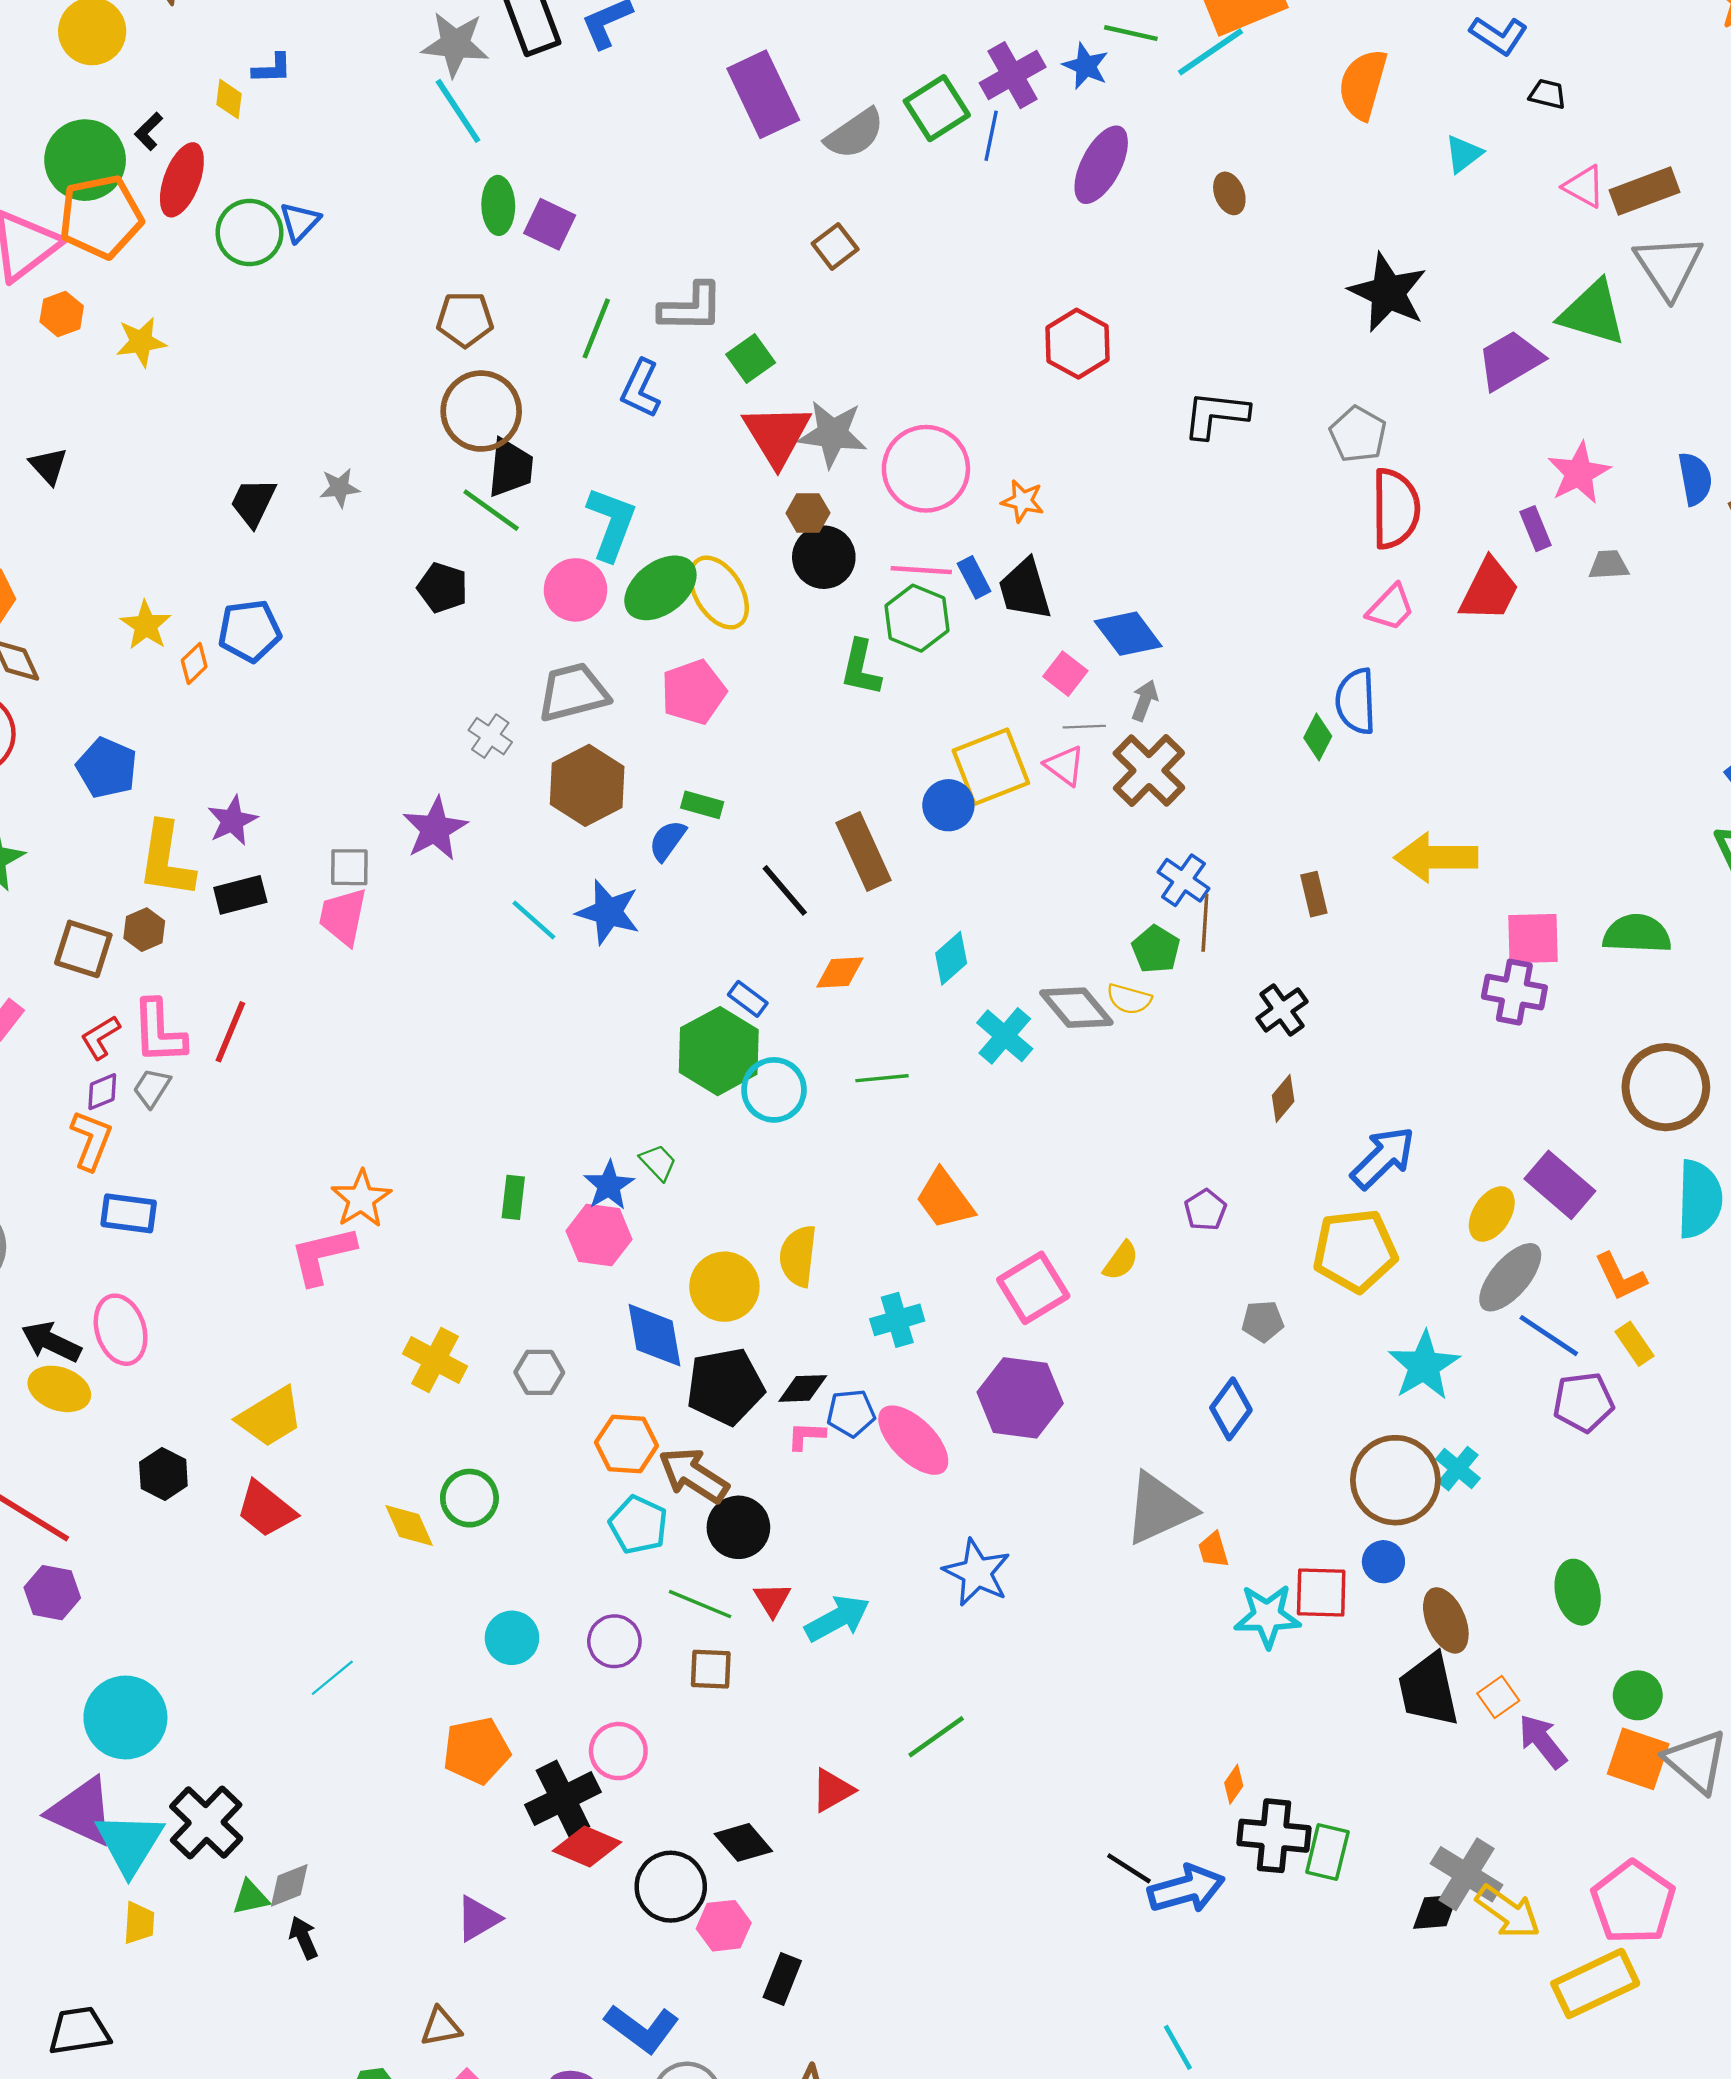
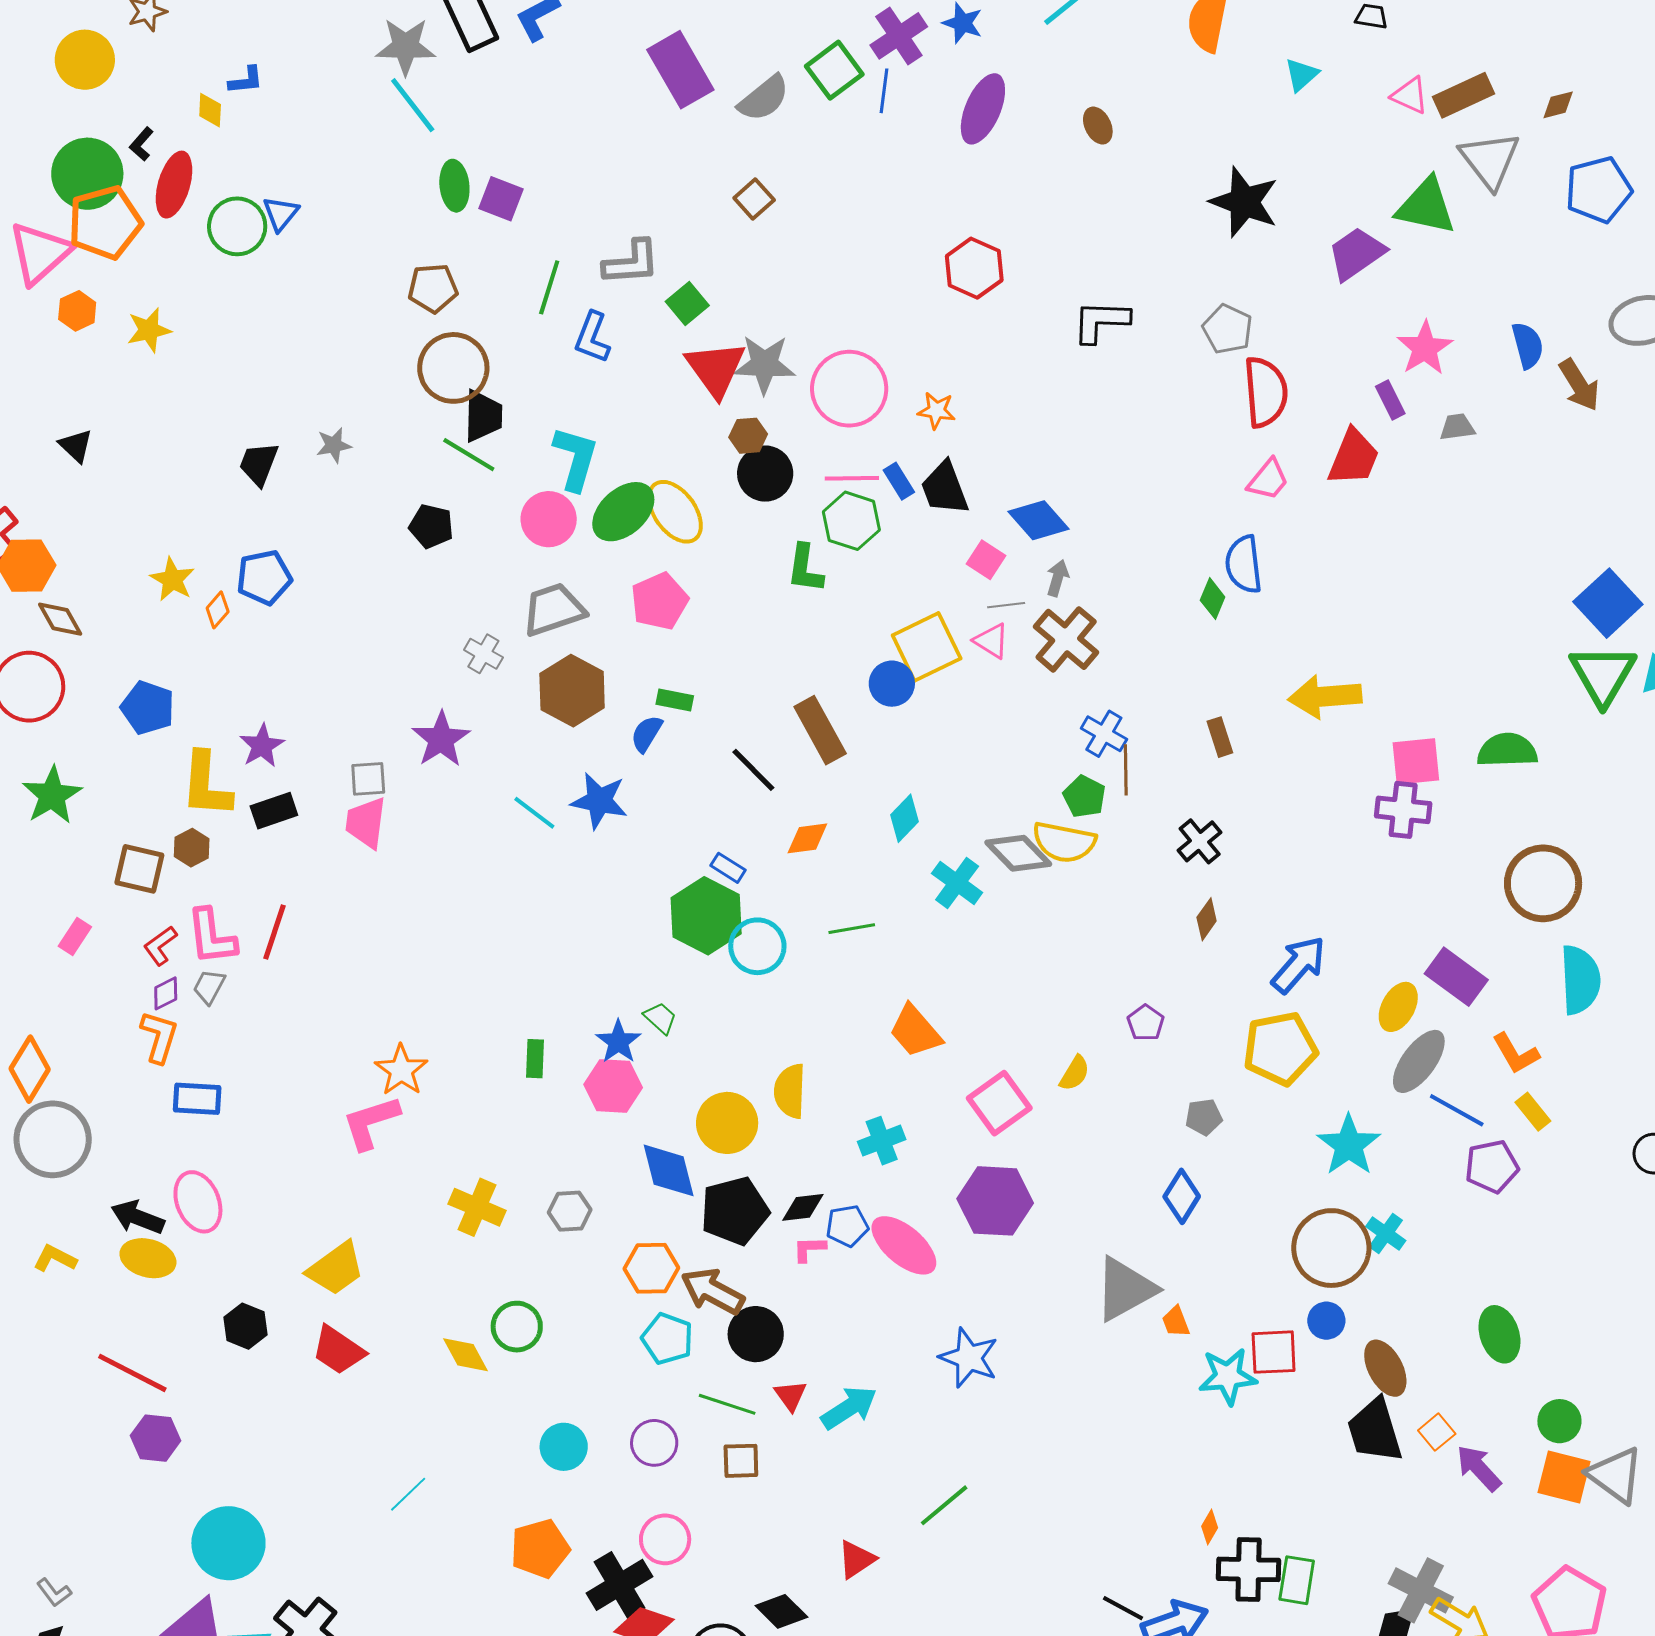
yellow semicircle: (1129, 999) -> (1064, 842), size x1.6

